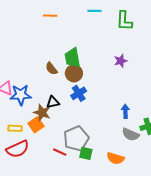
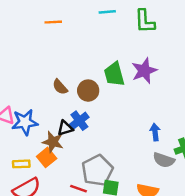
green trapezoid: (72, 58) -> (114, 74), moved
purple star: (121, 61) -> (144, 71), size x1.5
blue cross: (79, 93) -> (79, 121), moved

